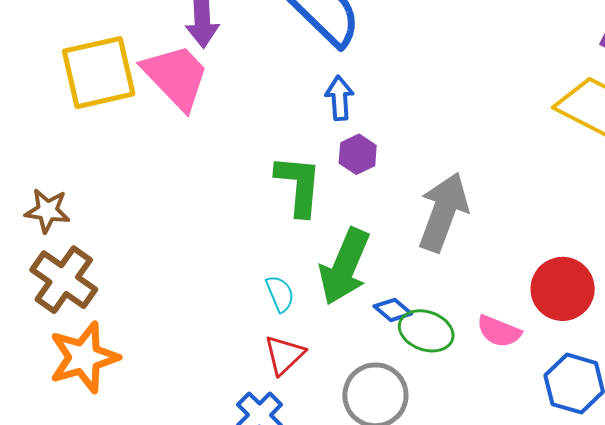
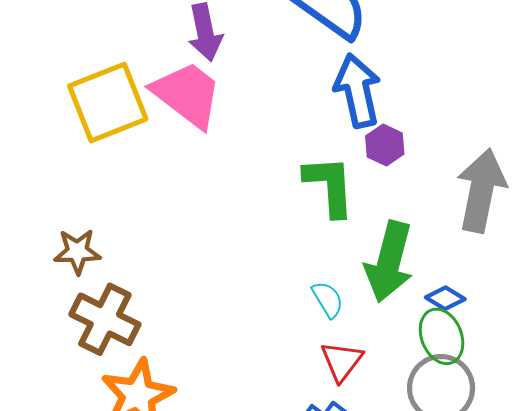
blue arrow: (339, 98) -> (357, 91), size x1.6
green ellipse: (426, 331) -> (442, 336), moved, turned 58

